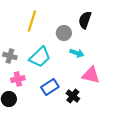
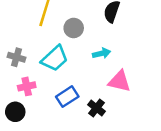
gray circle: (64, 33) -> (74, 28), moved
cyan arrow: (77, 53) -> (102, 53), turned -32

